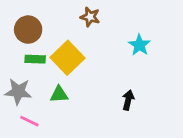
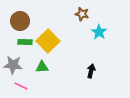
brown star: (90, 17) -> (82, 14), moved

